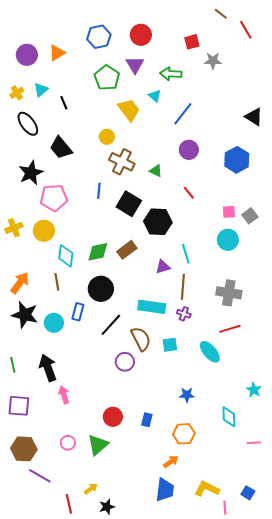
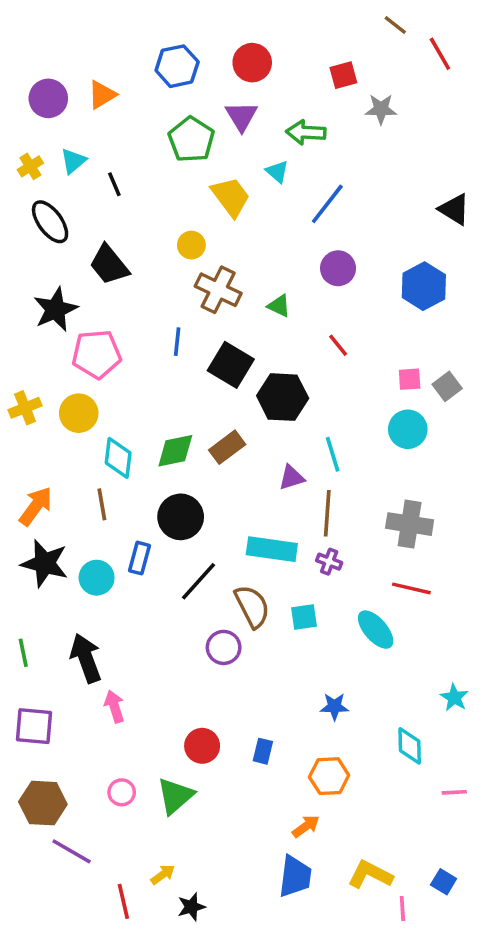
red line: (230, 329) -> (411, 588), turned 30

